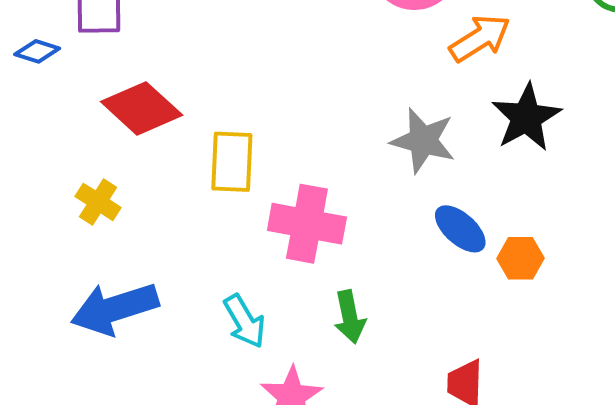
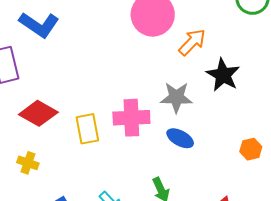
pink cross: (307, 224) -> (131, 118), moved
blue ellipse: (460, 229) -> (180, 138), moved
orange hexagon: (520, 258) -> (251, 149), moved

